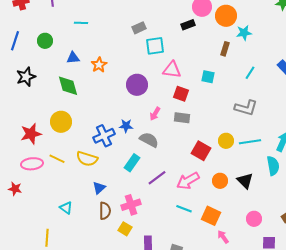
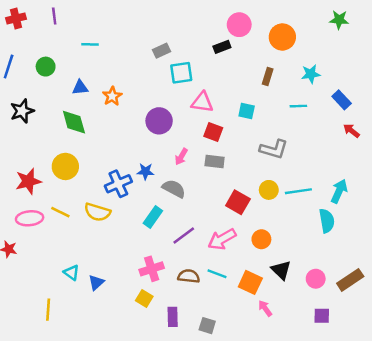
orange circle: (226, 16) -> (282, 37), moved
cyan star: (244, 33) -> (311, 74), moved
cyan line: (250, 73) -> (298, 106), turned 56
gray L-shape: (246, 108) -> (274, 149), moved
black triangle: (245, 181) -> (281, 270), moved
blue triangle: (99, 188) -> (96, 282), moved
brown semicircle: (105, 211) -> (189, 276), moved, turned -84
pink circle: (254, 219) -> (316, 279), moved

